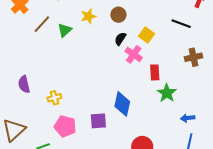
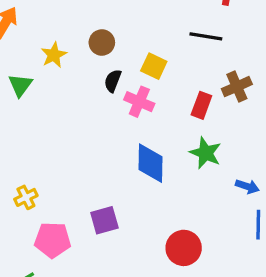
red rectangle: (155, 72) -> (201, 105), moved, turned 35
blue diamond: (122, 104) -> (151, 163), moved
blue arrow: (188, 118) -> (247, 186), turned -144

